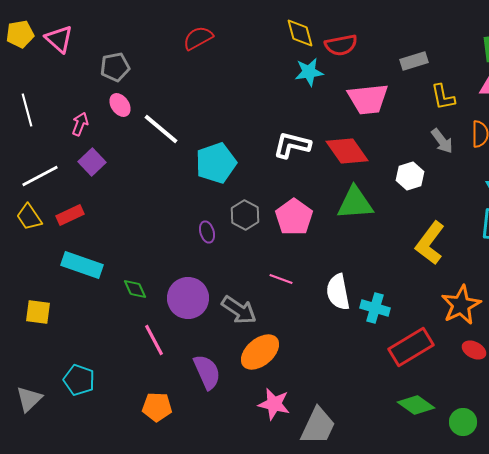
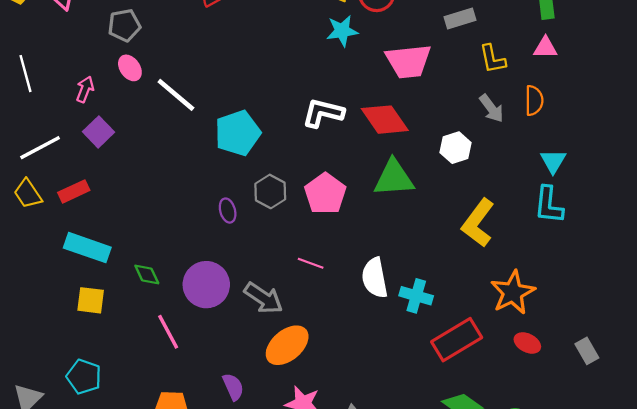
yellow square: (38, 312) -> (91, 300), moved
purple semicircle: (207, 372) -> (233, 387), moved, size x0.7

